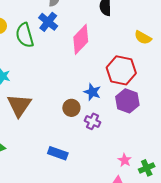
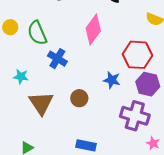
blue cross: (48, 22) -> (57, 59), moved
brown circle: (71, 108) -> (79, 98), moved
purple cross: (93, 121) -> (135, 116), moved, size x1.8

